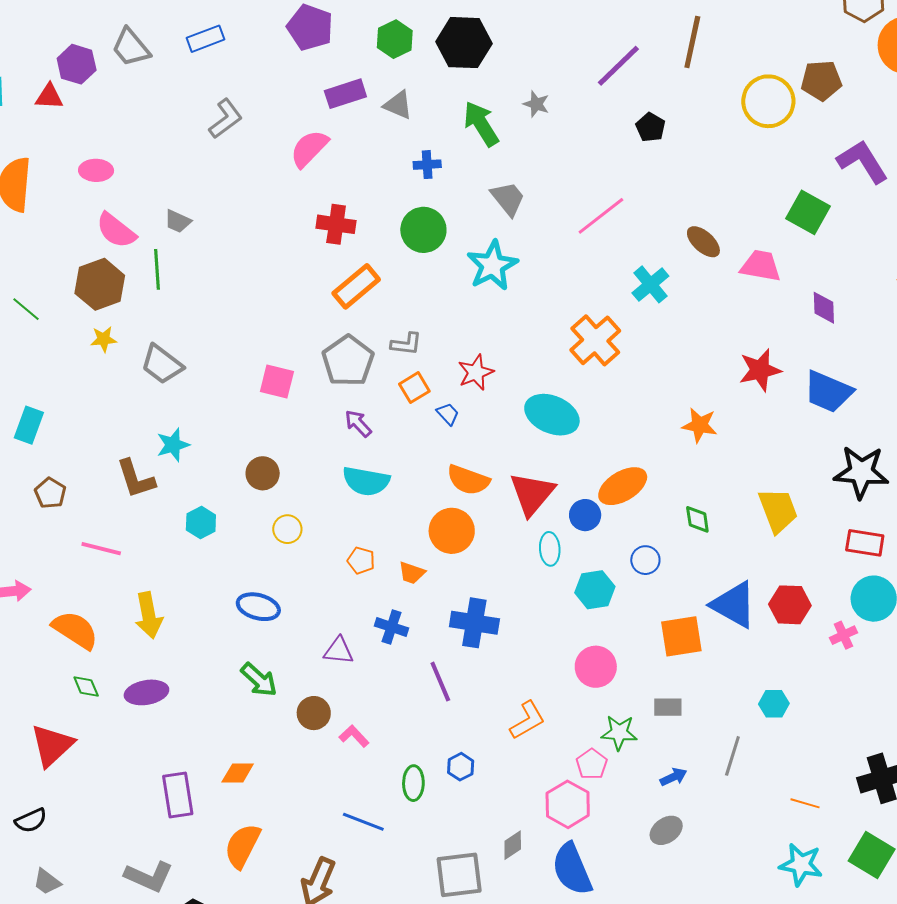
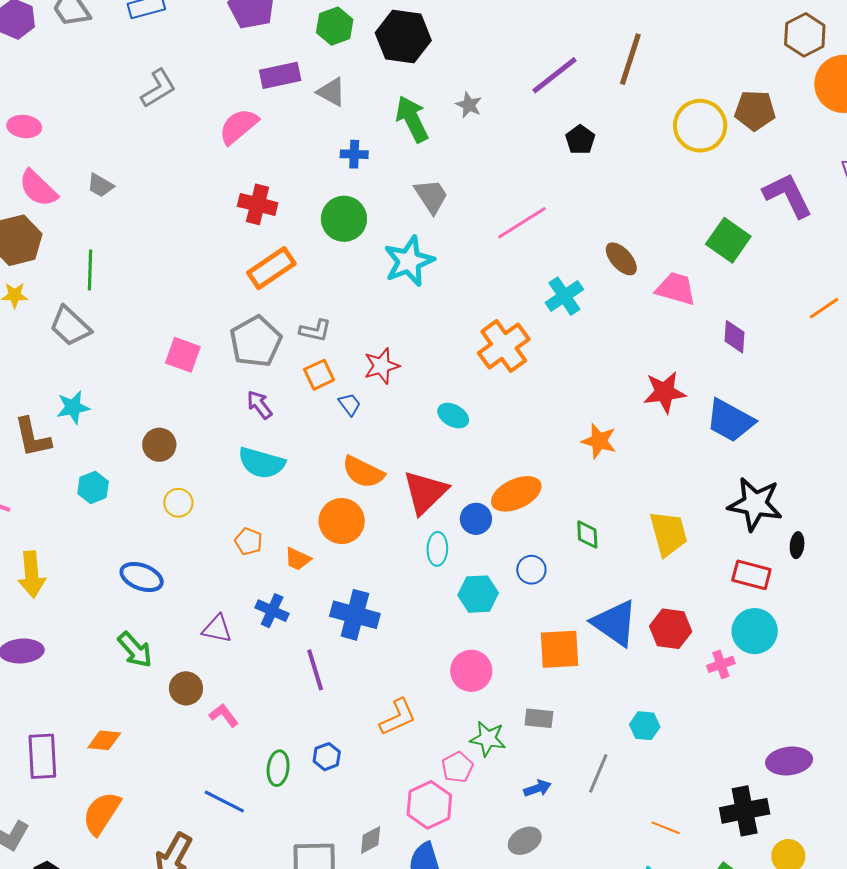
green line: (157, 269) -> (90, 270), moved
cyan ellipse: (552, 415) -> (453, 416), size x0.6

